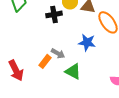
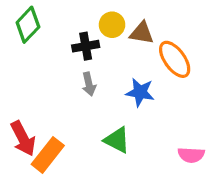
gray arrow: (58, 53) -> (89, 84), moved, turned 48
orange rectangle: (45, 61) -> (48, 155), moved, size x1.5

